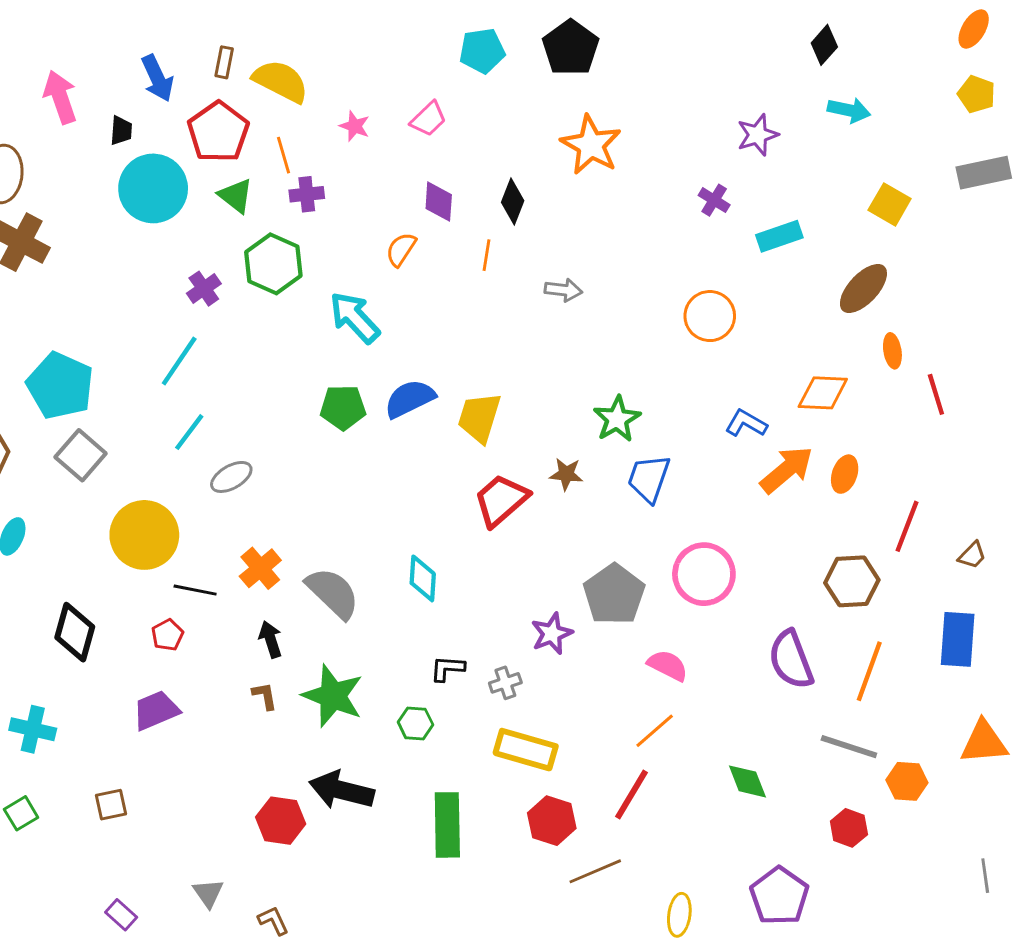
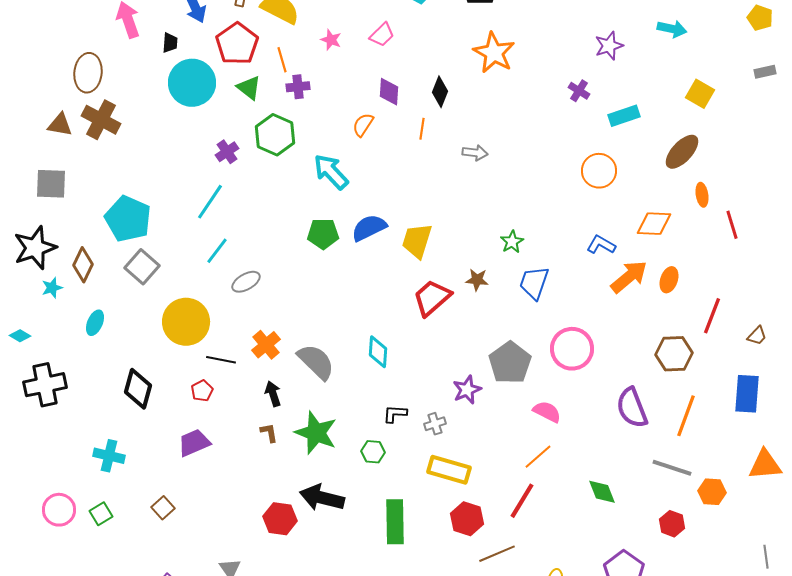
gray rectangle: (984, 173) -> (765, 72), size x0.6
orange circle: (710, 316) -> (599, 171), moved
green star: (617, 419) -> (512, 242), size x0.7
brown square: (111, 805) -> (163, 508), turned -30

